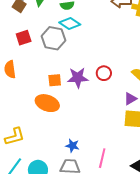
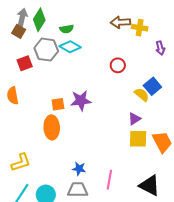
gray hexagon: (54, 38) -> (46, 50), moved
red circle: (104, 73) -> (118, 65), moved
orange ellipse: (47, 103) -> (52, 127), turned 70

